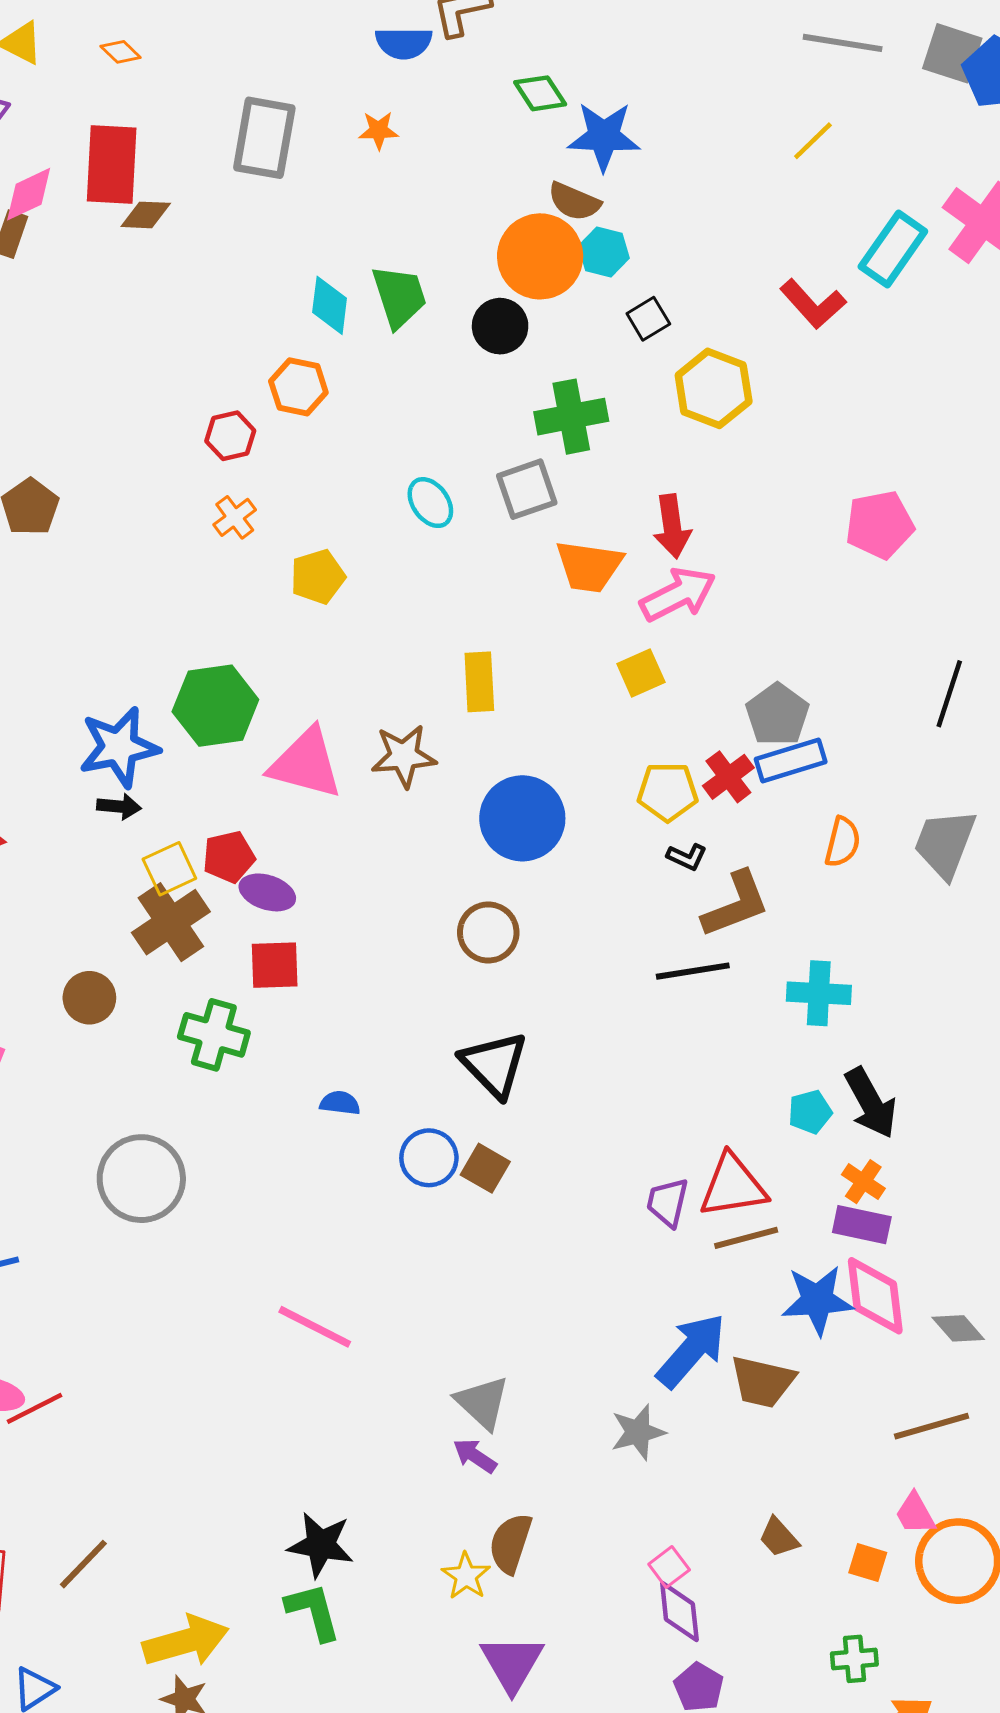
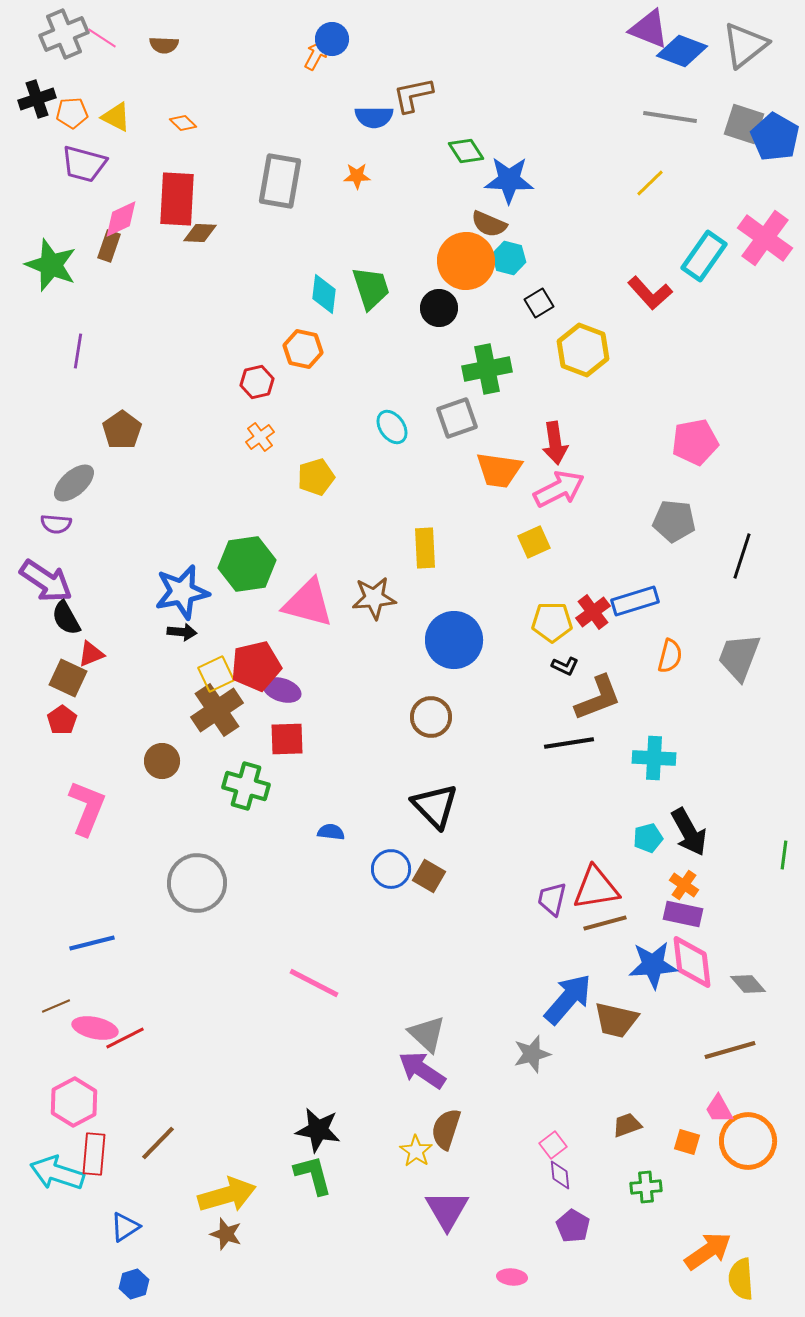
gray pentagon: (777, 715) -> (674, 521), moved, turned -30
red pentagon: (229, 857) -> (256, 666), size x1.4
purple arrow: (475, 1456) -> (422, 1070), size x1.6
brown trapezoid: (779, 1537) -> (627, 1125), turned 112
purple diamond: (679, 1612) -> (560, 1175), size x0.7
green cross: (854, 1659) -> (646, 1187), moved

